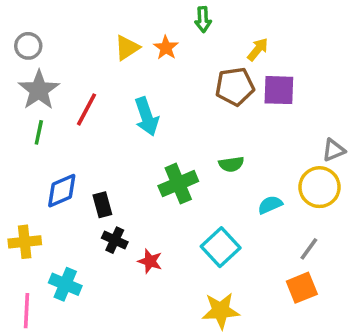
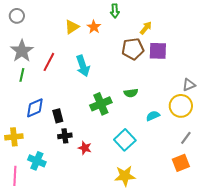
gray circle: (28, 46) -> (17, 16), moved
black cross: (115, 240) -> (65, 136), turned -32
gray line: (309, 249) -> (186, 138), moved
orange square: (302, 288) -> (181, 163), moved

